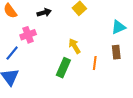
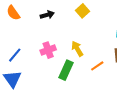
pink cross: (28, 35) -> (48, 50), moved
orange line: (95, 63) -> (97, 66), turned 48

